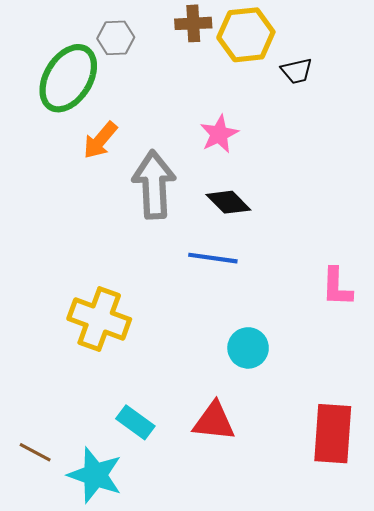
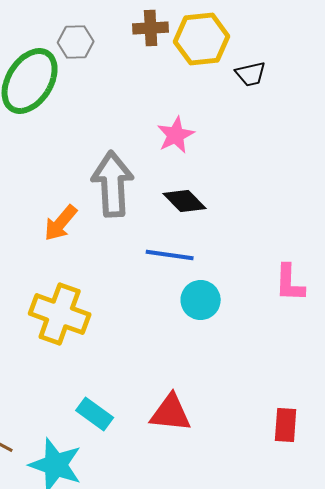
orange arrow: (100, 140) -> (61, 223), moved
cyan circle: (248, 348) -> (201, 300), moved
red rectangle: (333, 434) -> (286, 425), size x0.6

